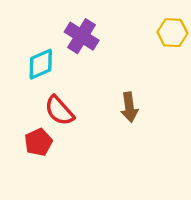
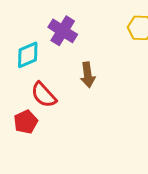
brown arrow: (129, 107) -> (88, 75), moved

